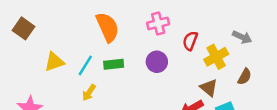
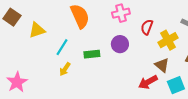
yellow triangle: (54, 62) -> (37, 30), moved
green rectangle: (114, 64) -> (92, 54), moved

